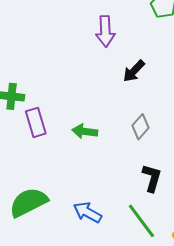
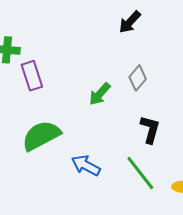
green arrow: (85, 131) -> (100, 94), moved, turned -55
green semicircle: (28, 202) -> (41, 136), moved

